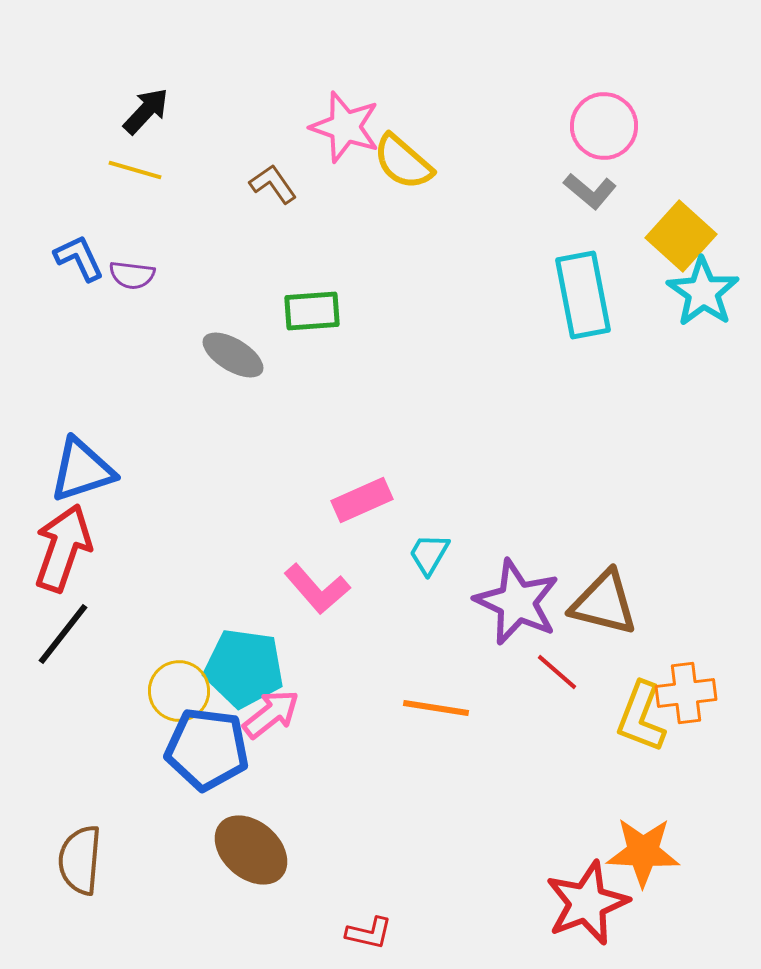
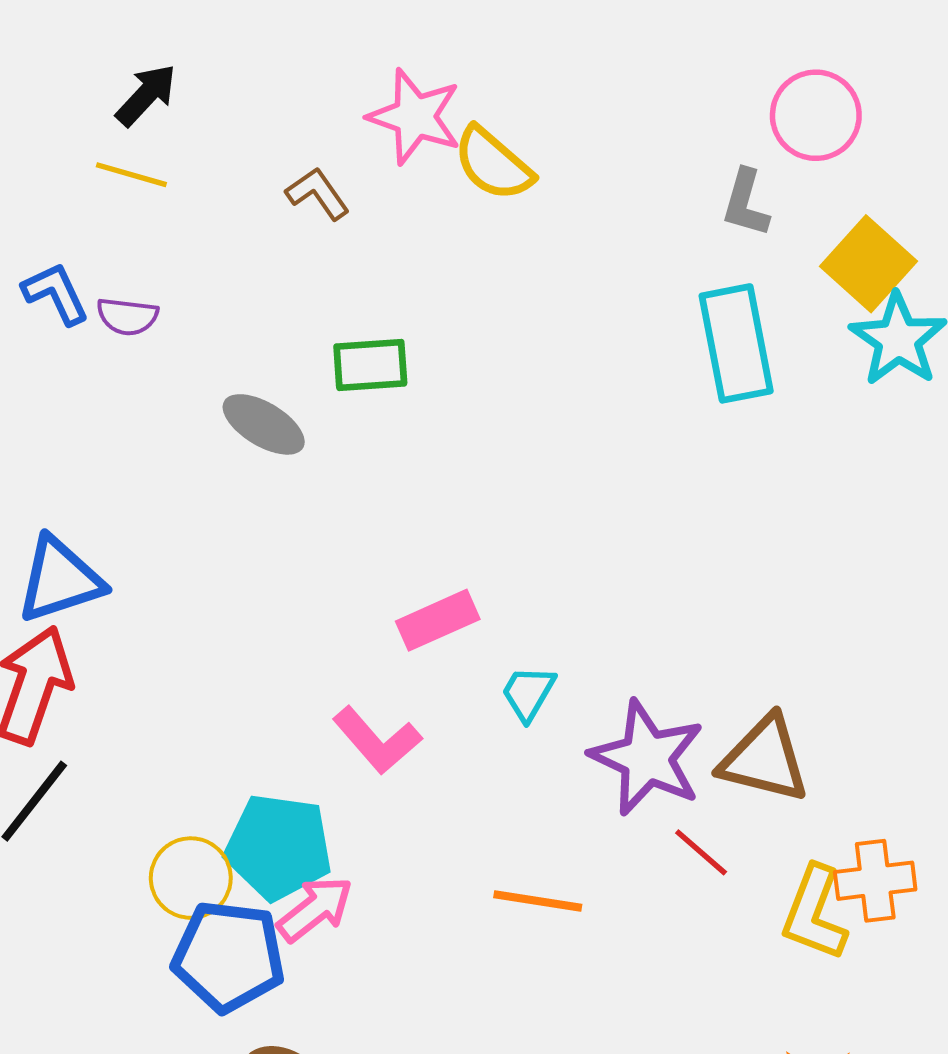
pink circle: (604, 126) -> (816, 115), moved
gray L-shape: (590, 191) -> (746, 203), turned 66

